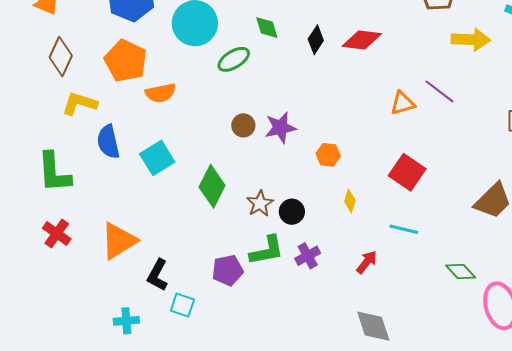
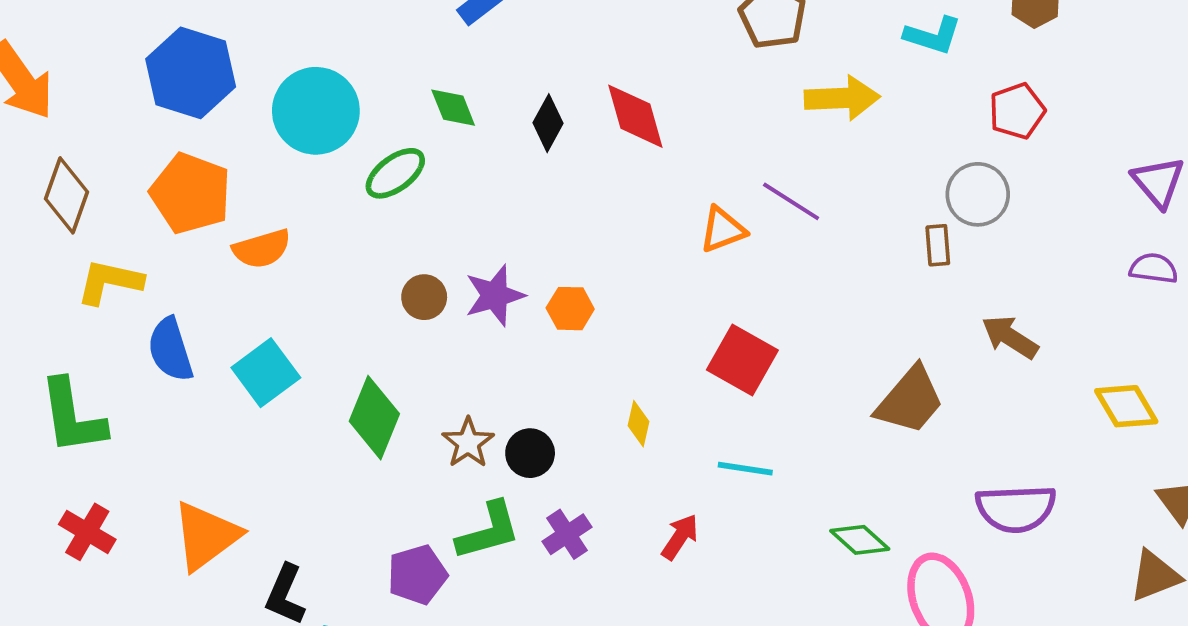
red diamond: (362, 40) -> (635, 116), turned 72
orange hexagon: (328, 155) -> (570, 309), moved

